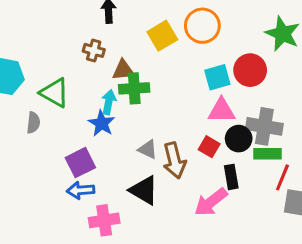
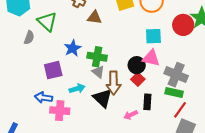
red circle: (250, 70) -> (183, 25), moved
green cross: (134, 88) -> (97, 57), moved
cyan arrow: (109, 102) -> (77, 89), moved, turned 49
black circle: (239, 139) -> (137, 65), moved
blue arrow: (81, 190) -> (43, 98), moved
black triangle: (144, 190) -> (103, 98), moved
pink arrow: (211, 202) -> (131, 115), size x0.6

